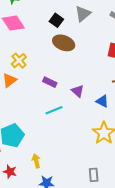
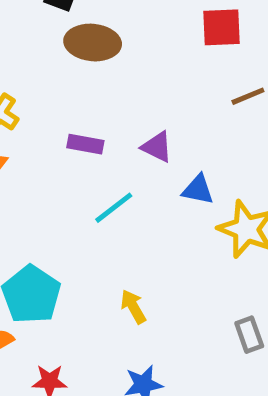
blue triangle: (102, 101) -> (198, 190), moved
yellow arrow: (36, 161) -> (133, 307), moved

